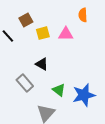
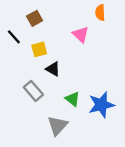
yellow square: (43, 33) -> (39, 49), moved
pink triangle: (66, 34) -> (81, 34), turned 42

